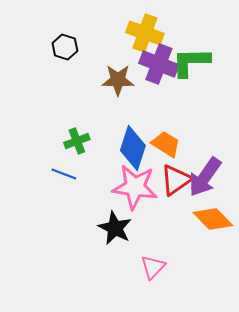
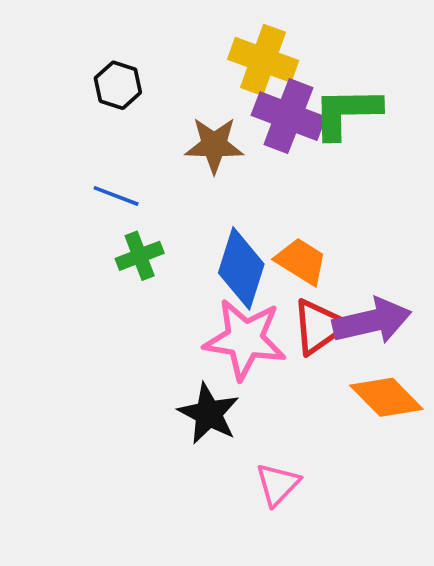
blue line: (64, 174) -> (116, 196), moved
purple arrow: (205, 177) -> (372, 321), turned -138

